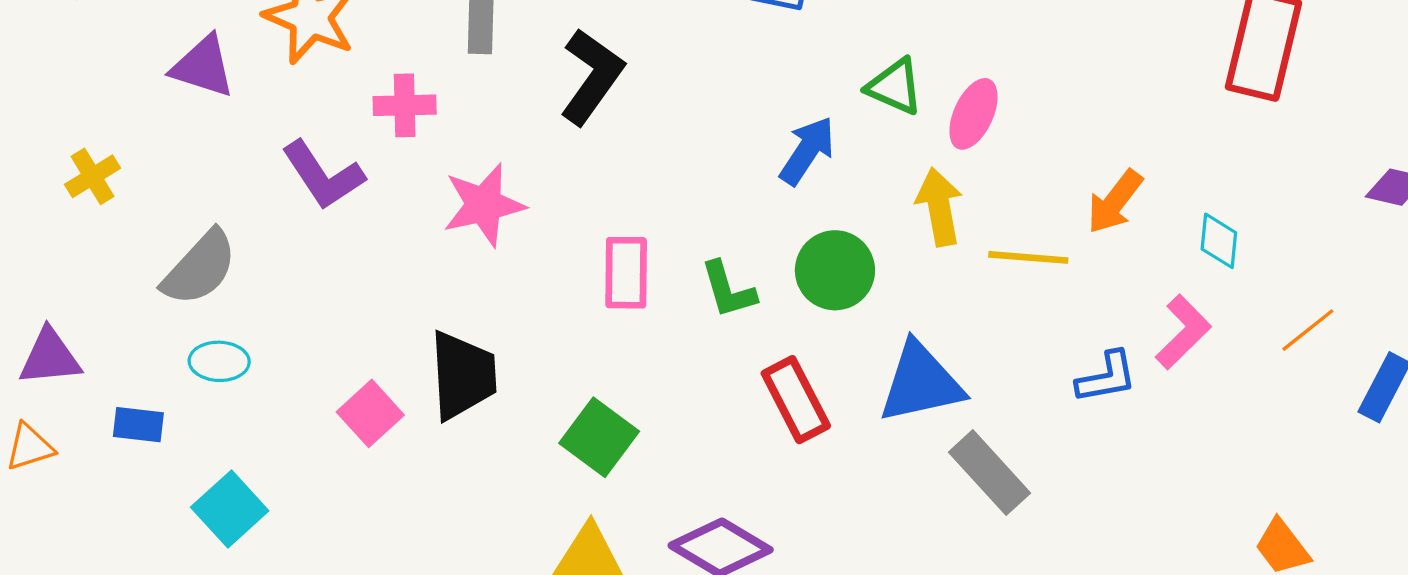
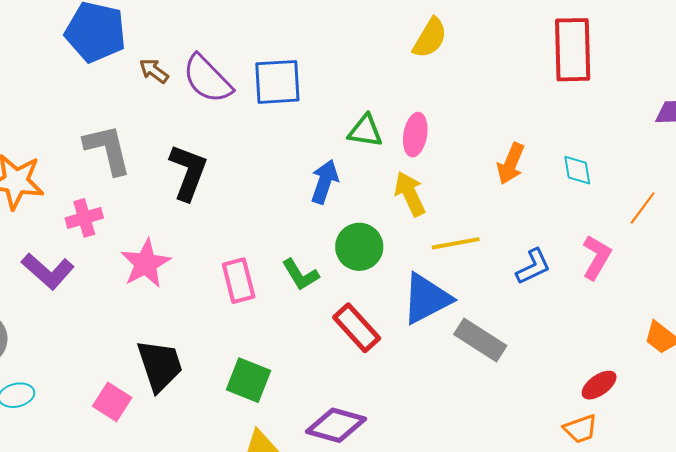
yellow line: (1028, 257) -> (456, 243), moved
pink L-shape: (1183, 332) -> (597, 257), moved

